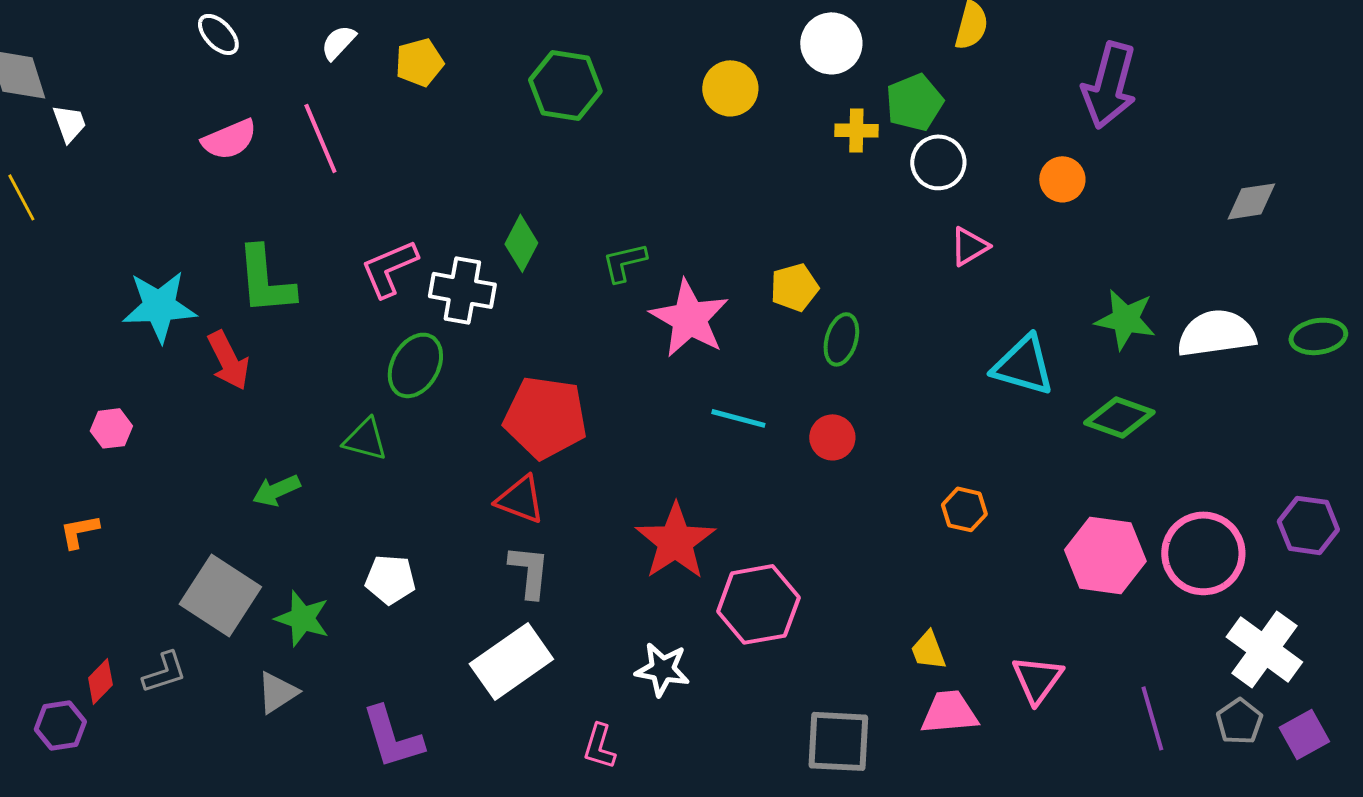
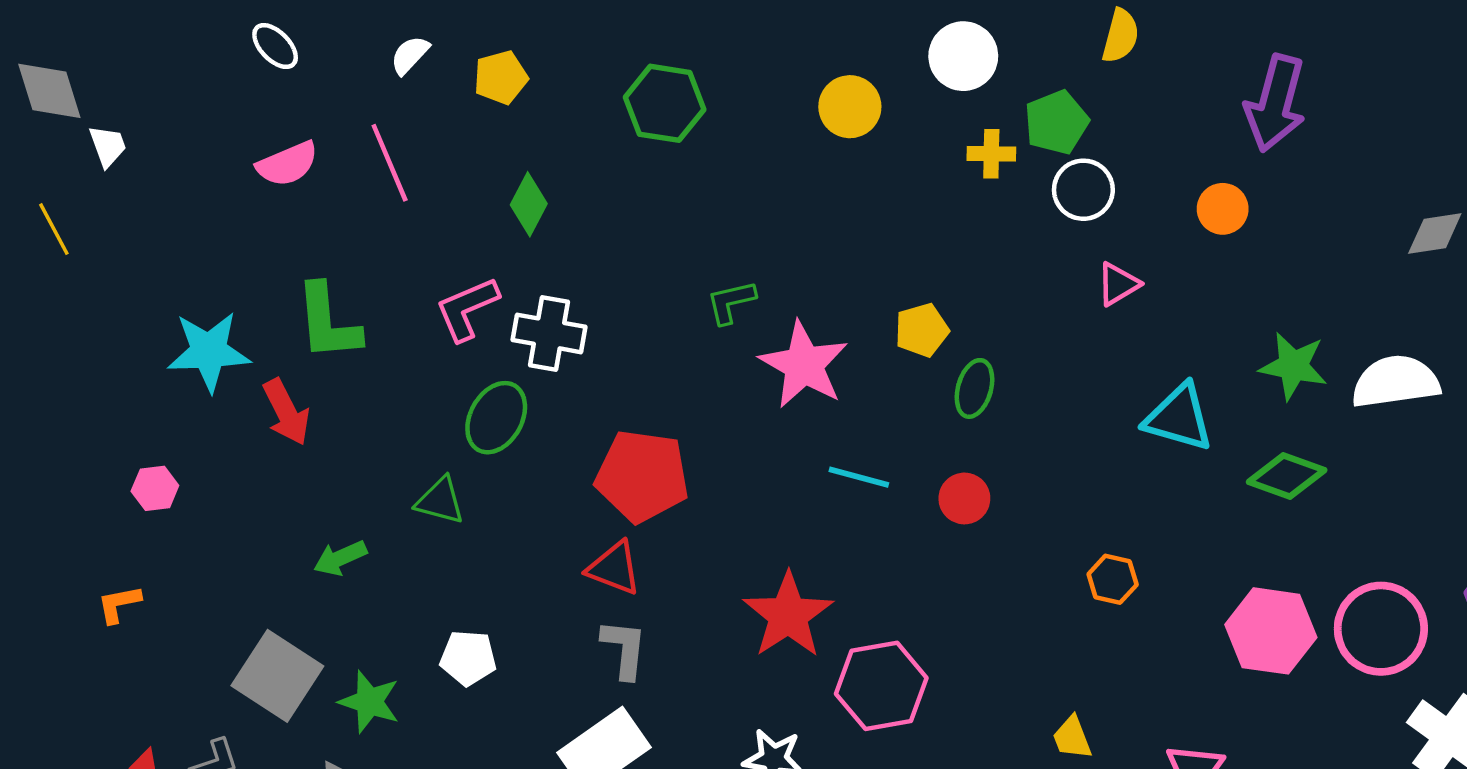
green diamond: (521, 243) -> (529, 204), moved

